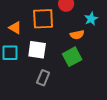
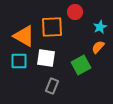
orange triangle: (15, 28) -> (24, 36), size x1.6
orange semicircle: (77, 35) -> (98, 47), moved, turned 144

